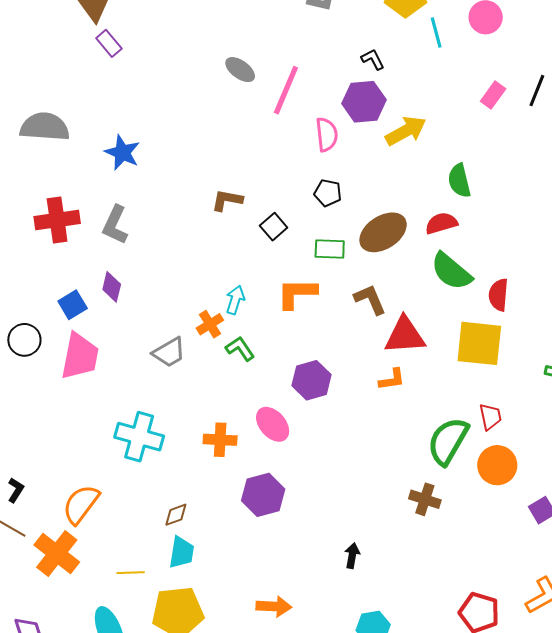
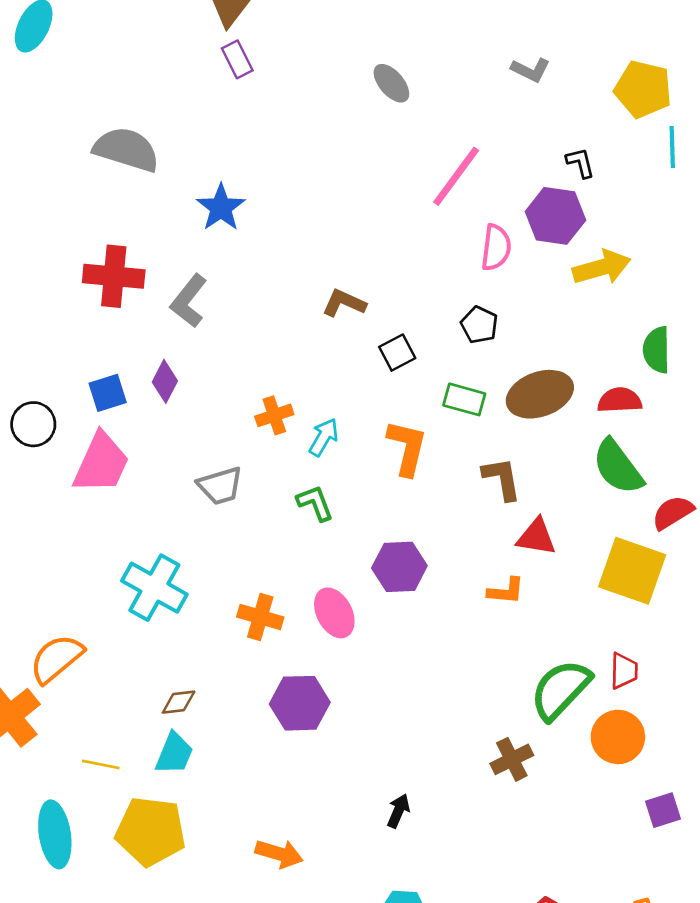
gray ellipse: (240, 70) -> (391, 83), moved
orange L-shape: (297, 293) -> (407, 448), turned 90
red semicircle: (499, 295) -> (673, 513), turned 40
orange cross: (210, 324) -> (274, 415), moved
red triangle: (405, 335) -> (536, 537), size x0.7
brown cross: (425, 499) -> (512, 759), turned 32

